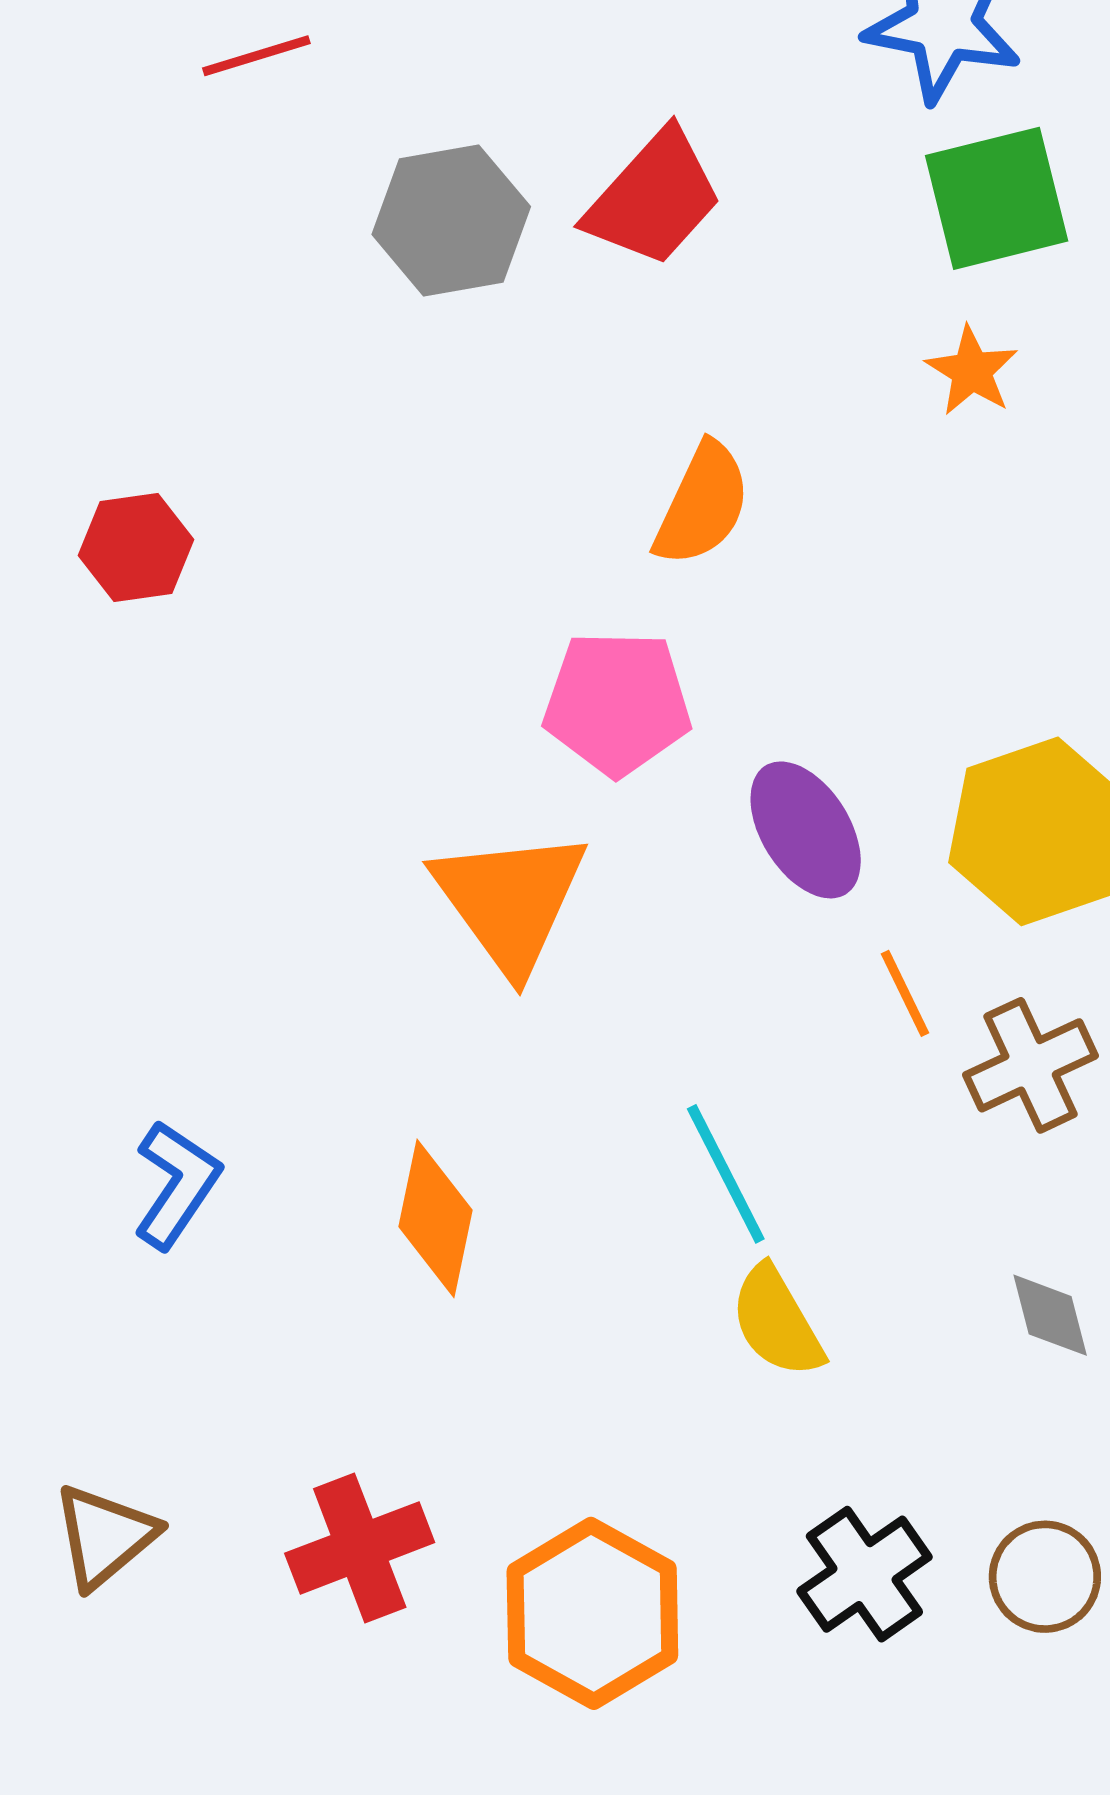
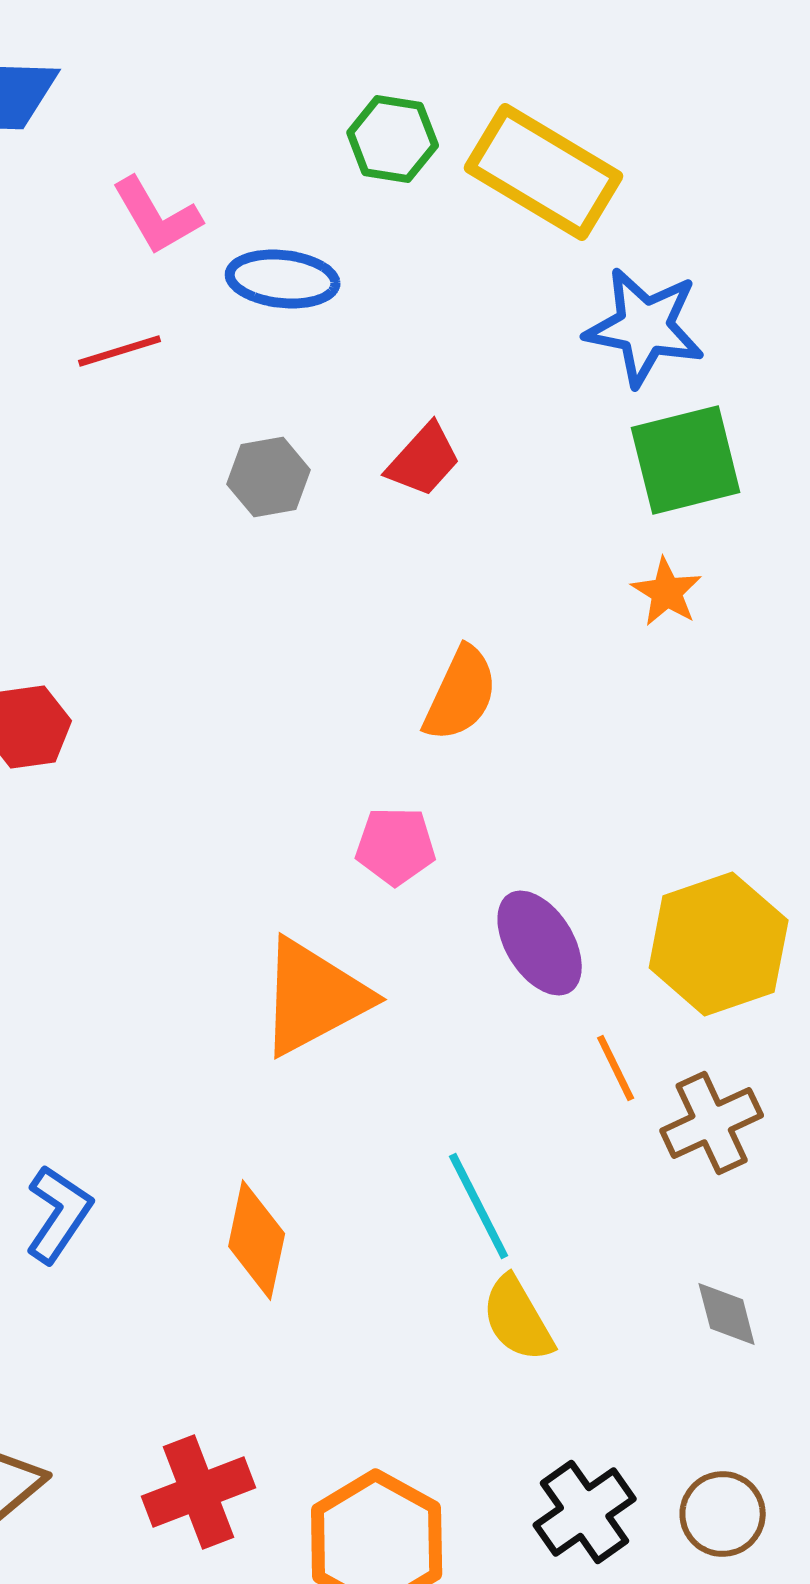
red trapezoid: (654, 198) -> (424, 460), size x0.7
gray hexagon: (451, 221) -> (269, 477), size x0.7
pink pentagon: (617, 703) -> (396, 846), size x0.7
orange triangle: (510, 901) -> (314, 997), turned 38

